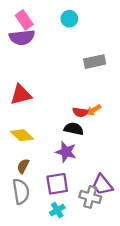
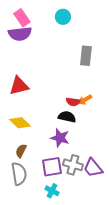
gray rectangle: (95, 62) -> (86, 56), turned -72
gray cross: (90, 197) -> (73, 165), moved
cyan cross: (57, 210) -> (52, 191), turned -32

